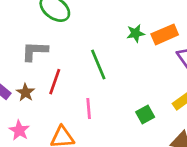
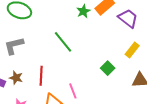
red line: (55, 82) -> (41, 76), moved
pink line: (89, 109) -> (73, 91), moved

